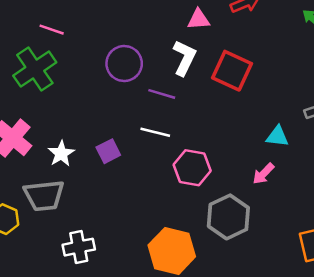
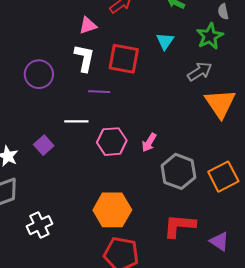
purple line: (162, 94) -> (99, 92), moved
cyan triangle: (277, 136) -> (165, 41), moved, turned -48
pink arrow: (263, 174) -> (149, 143), moved
gray hexagon: (228, 217) -> (178, 171), moved

